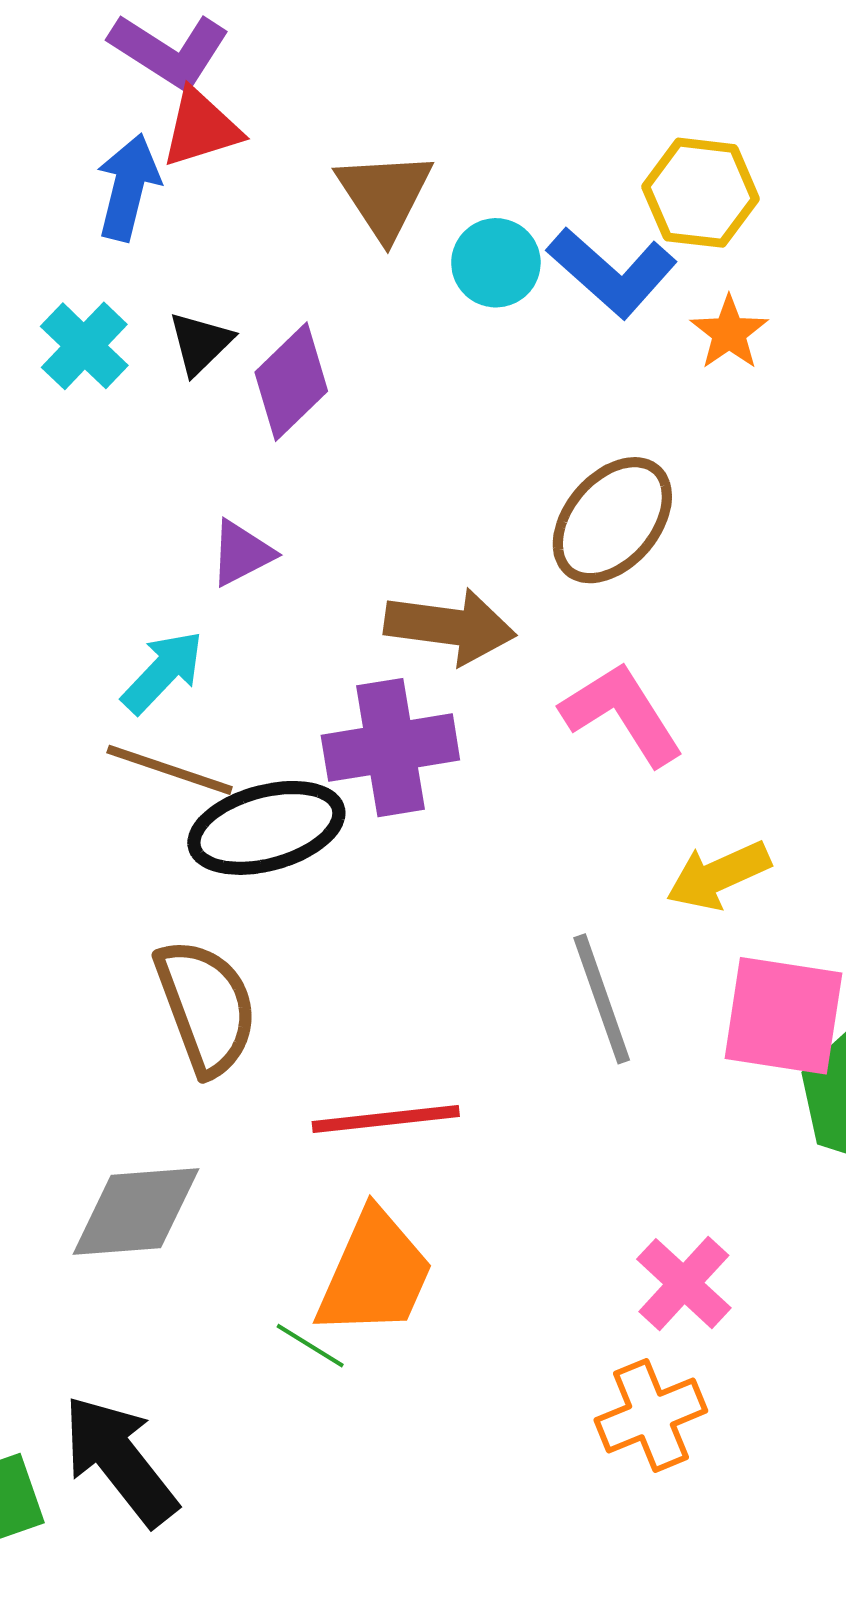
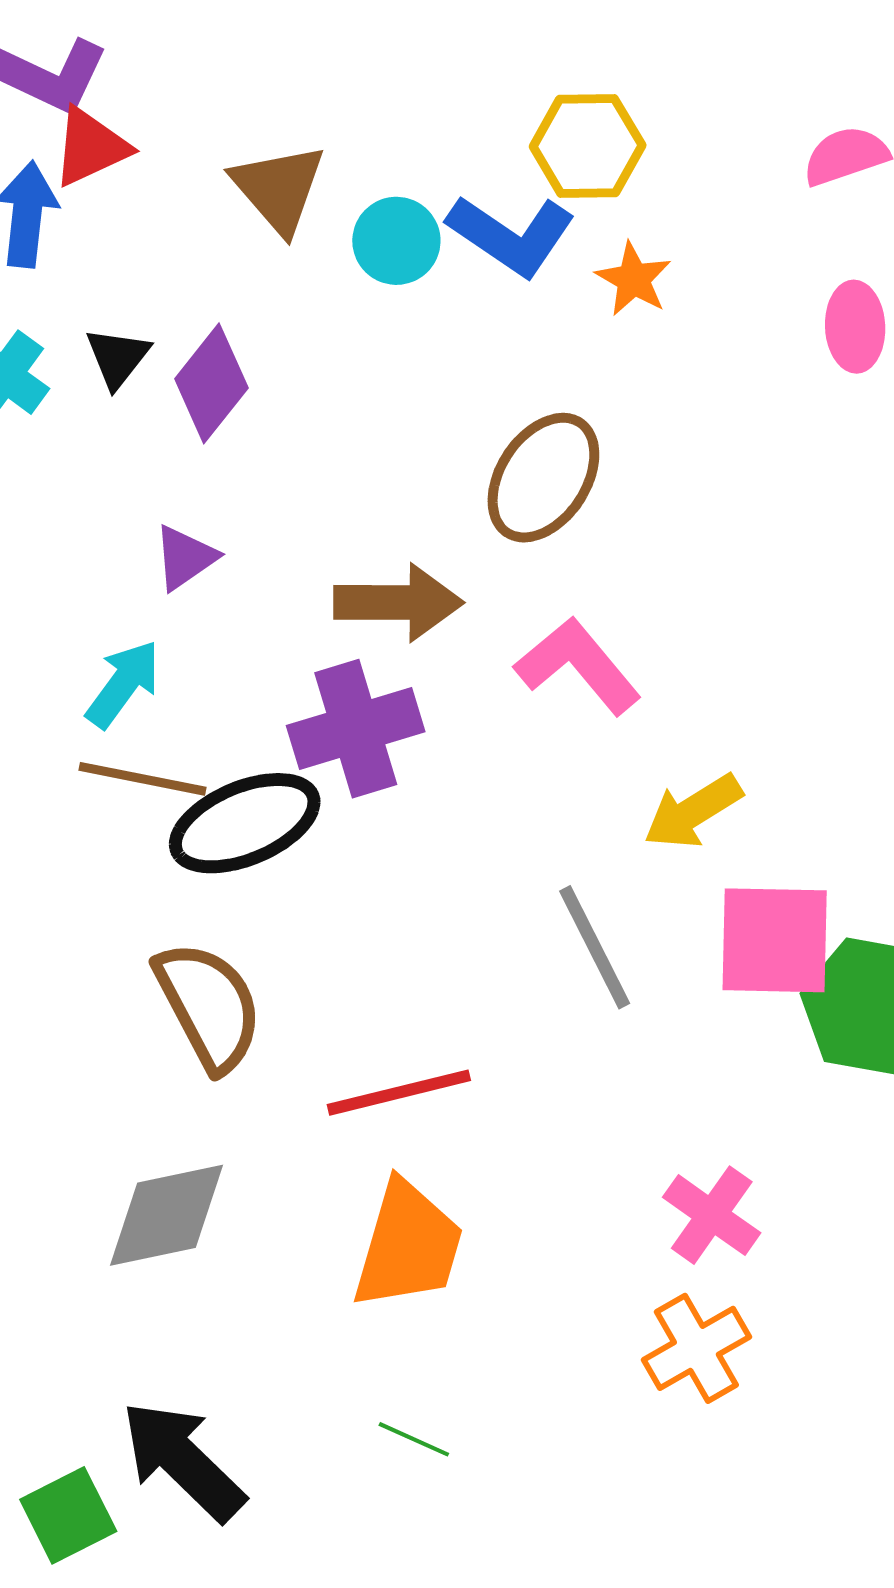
green line: (310, 1346) -> (414, 1439), moved

